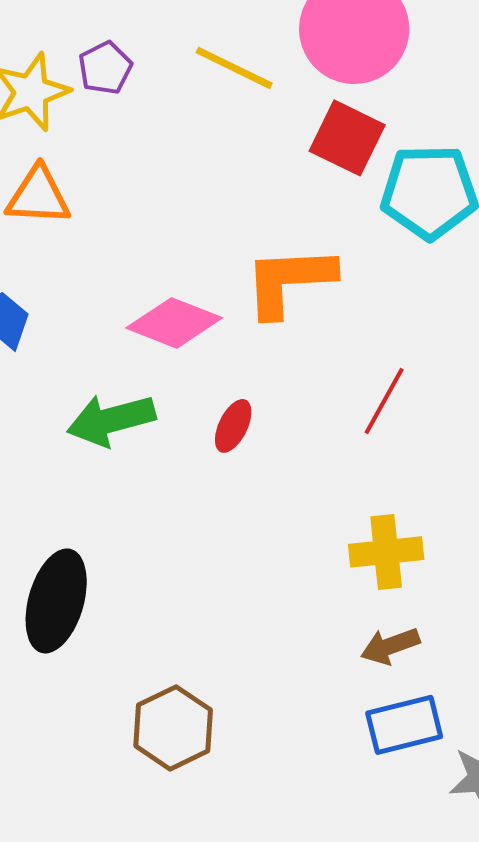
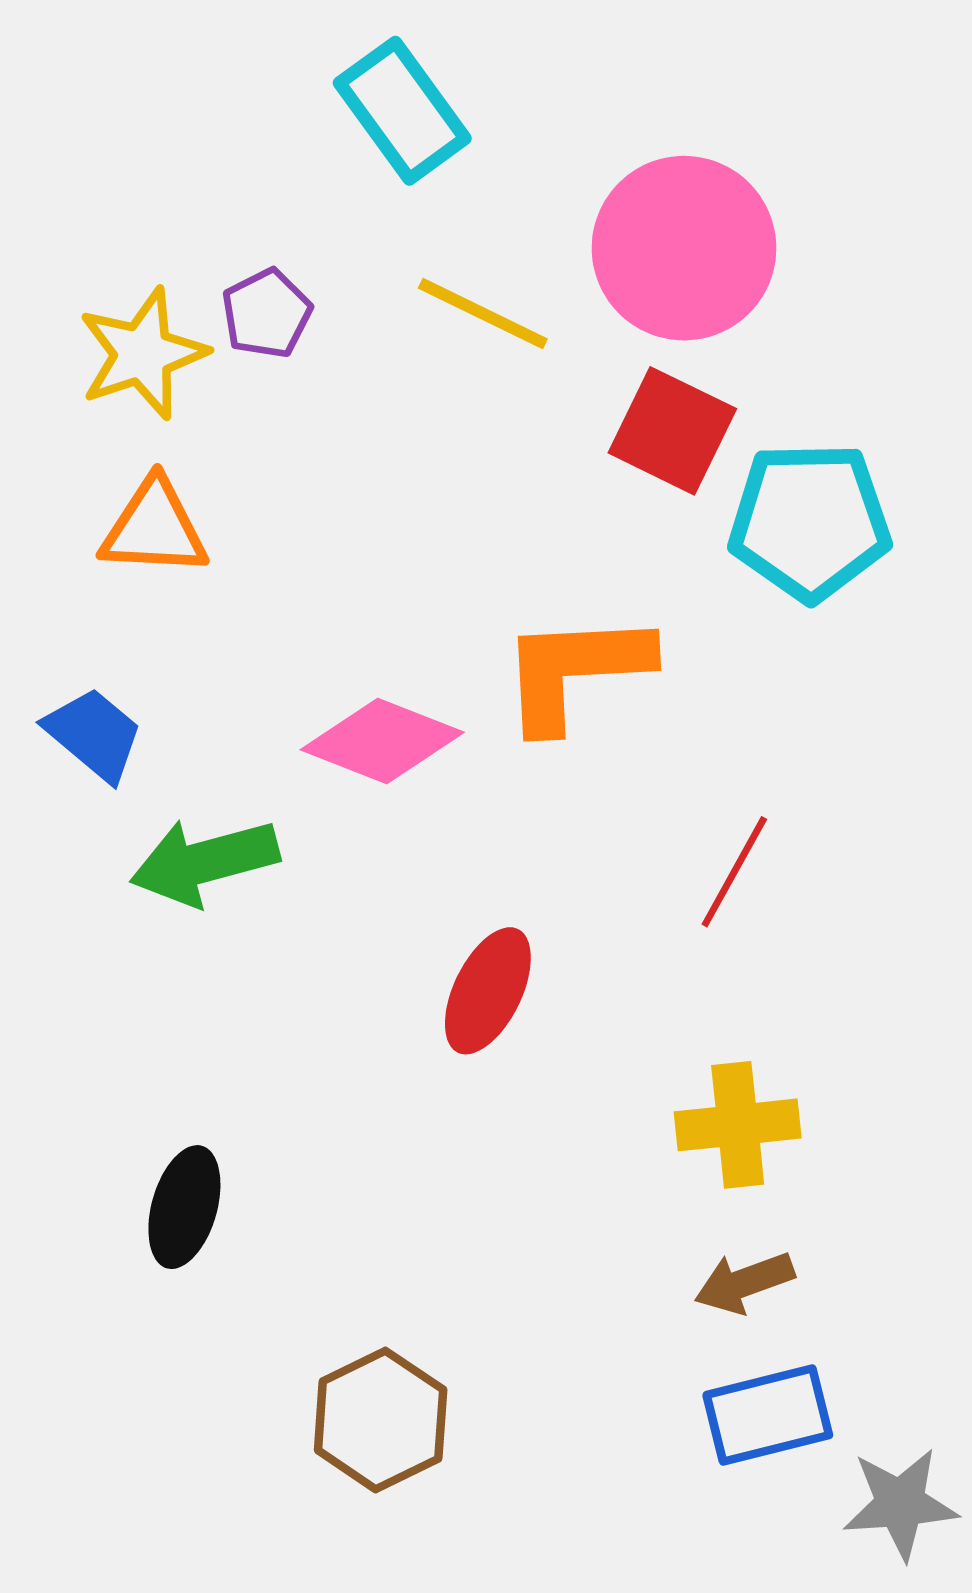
green arrow: (111, 420) -> (205, 862), moved
red ellipse: (233, 426) -> (488, 991), moved, size x1.4
black ellipse: (56, 601) -> (184, 1207), size x0.7

